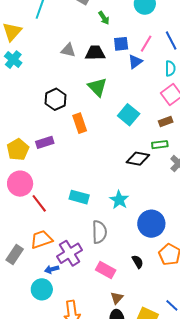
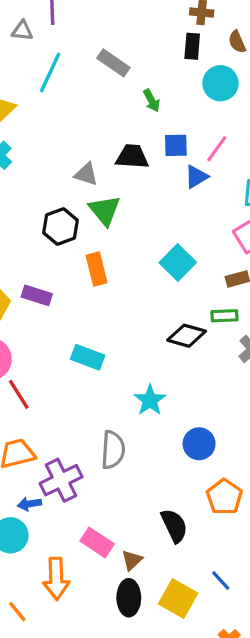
gray triangle: (68, 50) -> (86, 174), moved
green triangle: (97, 87) -> (105, 210), moved
purple rectangle: (45, 142) -> (37, 295), turned 30
cyan rectangle: (79, 197) -> (88, 357), moved
blue circle: (151, 224) -> (199, 444), size x0.7
black semicircle: (138, 262) -> (174, 526), moved, size x1.5
pink rectangle: (106, 270) -> (97, 542), moved

